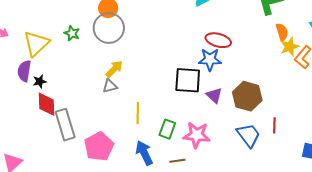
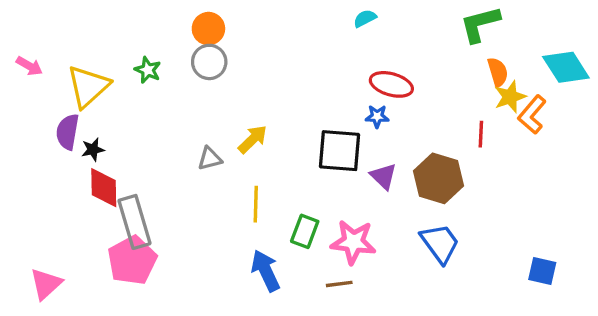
gray circle: (109, 28) -> (209, 62), size x0.7
blue star: (210, 60) -> (377, 116), size x0.6
yellow arrow: (114, 69) -> (253, 139), moved
red line: (274, 125) -> (481, 134), moved
pink pentagon: (99, 146) -> (132, 260), moved
brown line: (177, 161) -> (339, 284), moved

